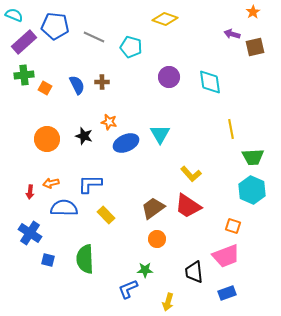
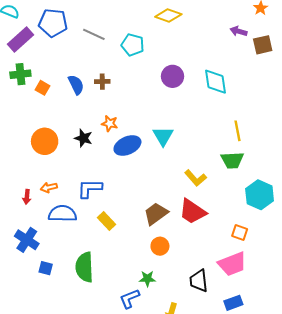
green trapezoid: (253, 157) -> (232, 160), moved

